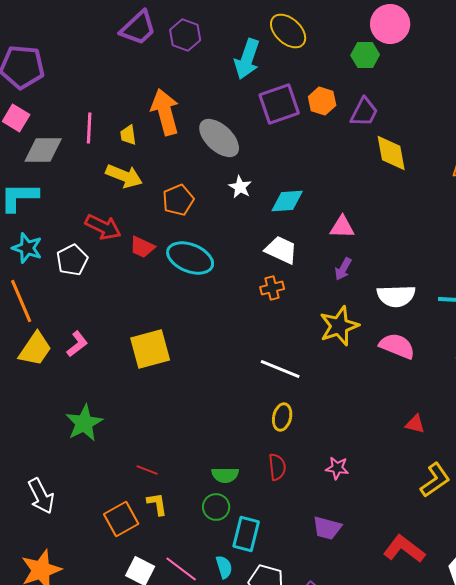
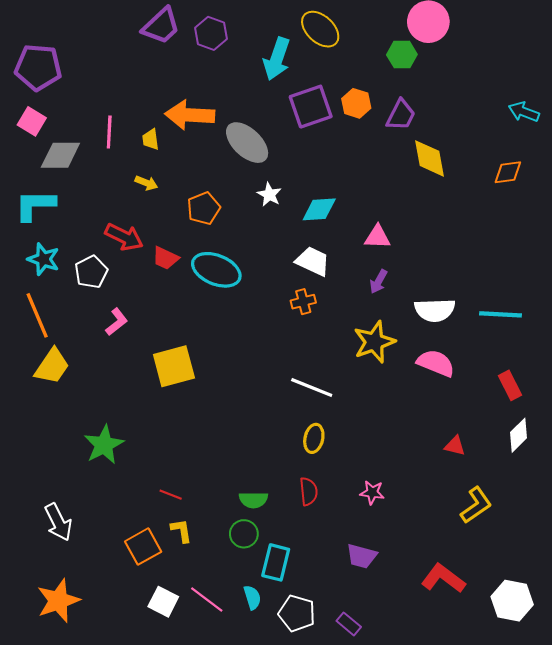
orange arrow: (165, 112) -> (190, 115), turned -72
yellow arrow: (124, 176) -> (146, 183), size x0.6
pink L-shape: (77, 344) -> (117, 322), moved

